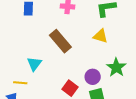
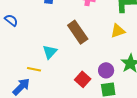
yellow triangle: (100, 36) -> (118, 31), turned -42

